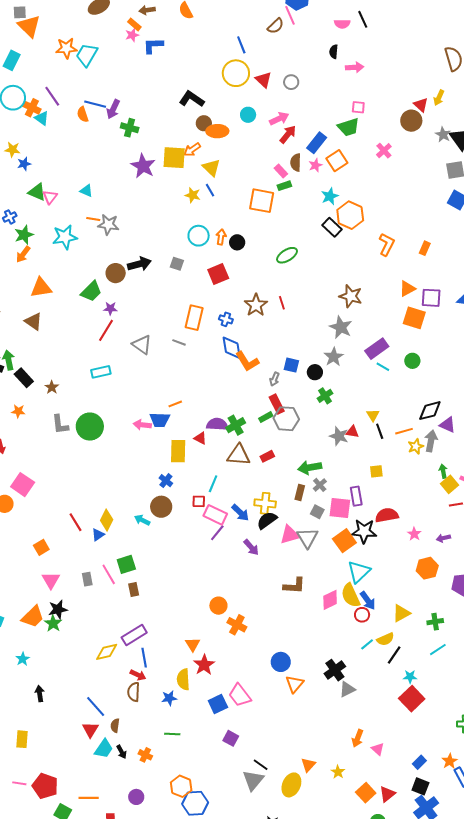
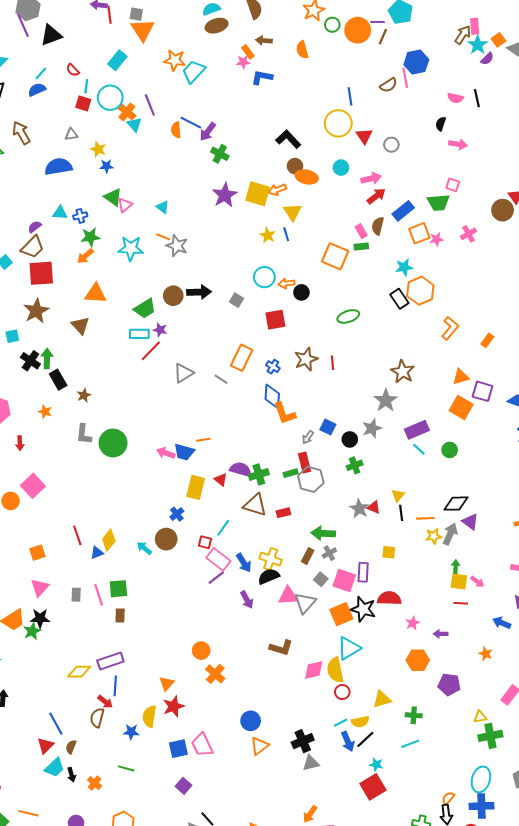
pink star: (315, 165) -> (436, 239), moved
orange arrow: (221, 237) -> (287, 283), turned -119
gray triangle: (142, 345) -> (183, 373), turned 40
cyan rectangle: (101, 372) -> (139, 334), moved
yellow square: (449, 484) -> (459, 582), turned 36
blue arrow: (368, 601) -> (348, 741), moved

